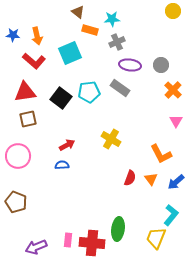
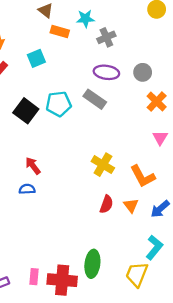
gray cross: (117, 42) -> (106, 37), moved
cyan square: (70, 53) -> (36, 58), size x0.7
yellow cross: (111, 139) -> (103, 165), moved
red arrow: (67, 145) -> (33, 166), turned -98

